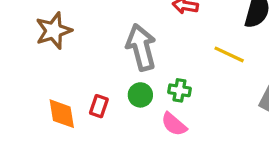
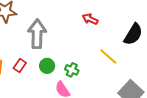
gray arrow: (141, 47) -> (37, 34), moved

